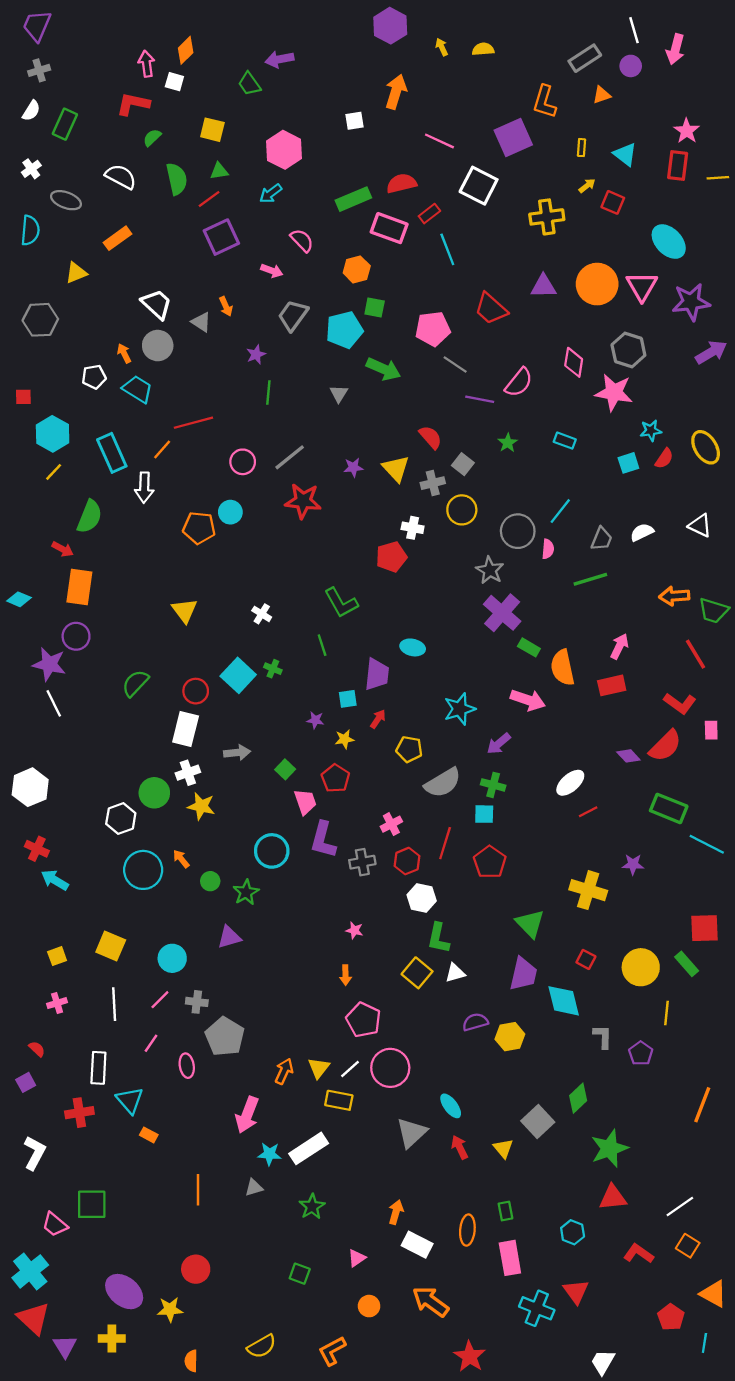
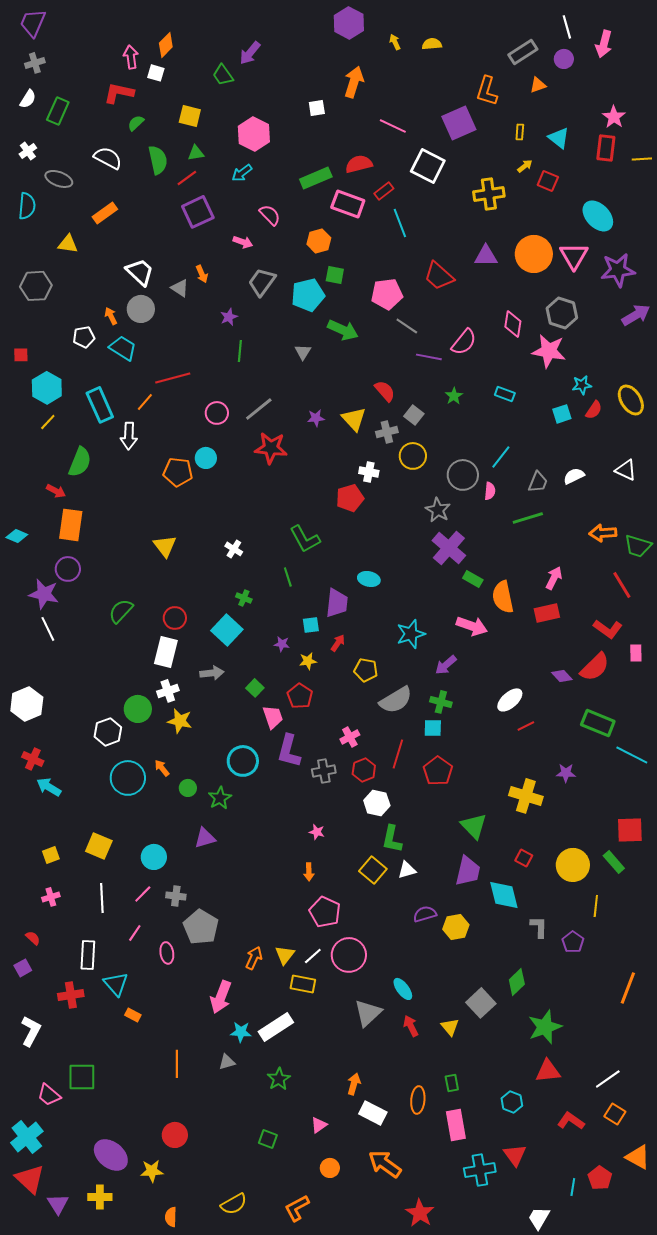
purple arrow: (280, 59) -> (250, 53), turned -40
yellow triangle: (76, 273) -> (68, 244), turned 30
cyan square: (238, 675) -> (227, 630), moved
cyan cross: (537, 1308) -> (480, 1170), turned -32
cyan line: (704, 1343) -> (573, 1187), moved

